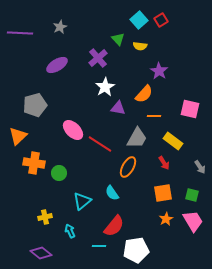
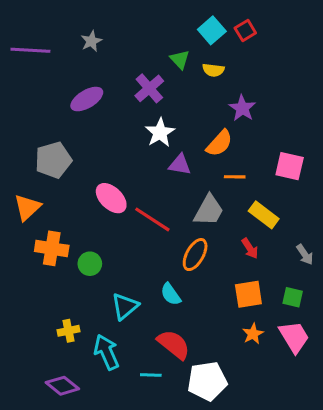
red semicircle: (114, 226) -> (174, 345), turned -90
cyan arrow: (70, 231) -> (107, 352), size x1.6

